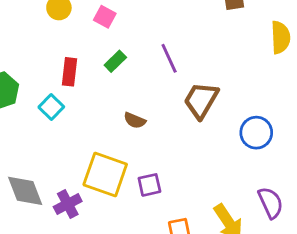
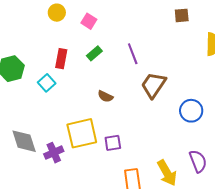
yellow square: (105, 175) -> (82, 133), turned -36

